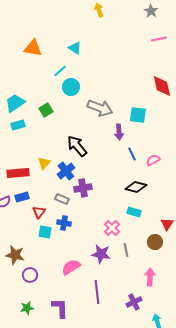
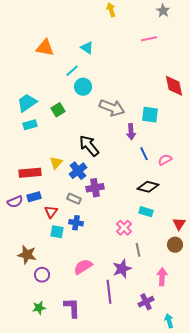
pink line: (159, 39) -> (149, 39), moved
brown circle: (155, 242) -> (175, 245), moved
purple star: (101, 254) -> (122, 269), moved, turned -30

